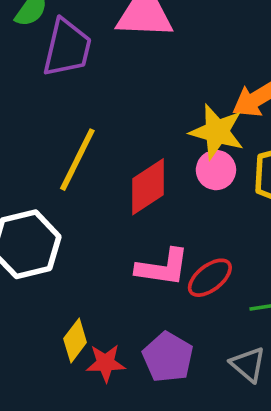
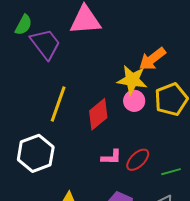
purple trapezoid: (67, 48) -> (45, 44), turned -44
pink L-shape: (163, 267) -> (111, 157), size x0.7

